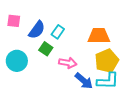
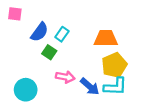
pink square: (14, 21) -> (15, 14), moved
cyan circle: (17, 61) -> (26, 90), moved
pink arrow: (68, 63) -> (65, 77), moved

